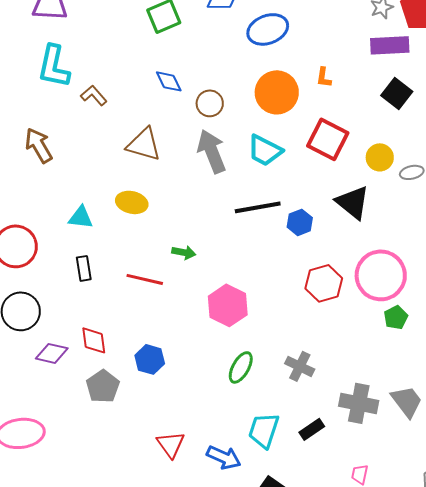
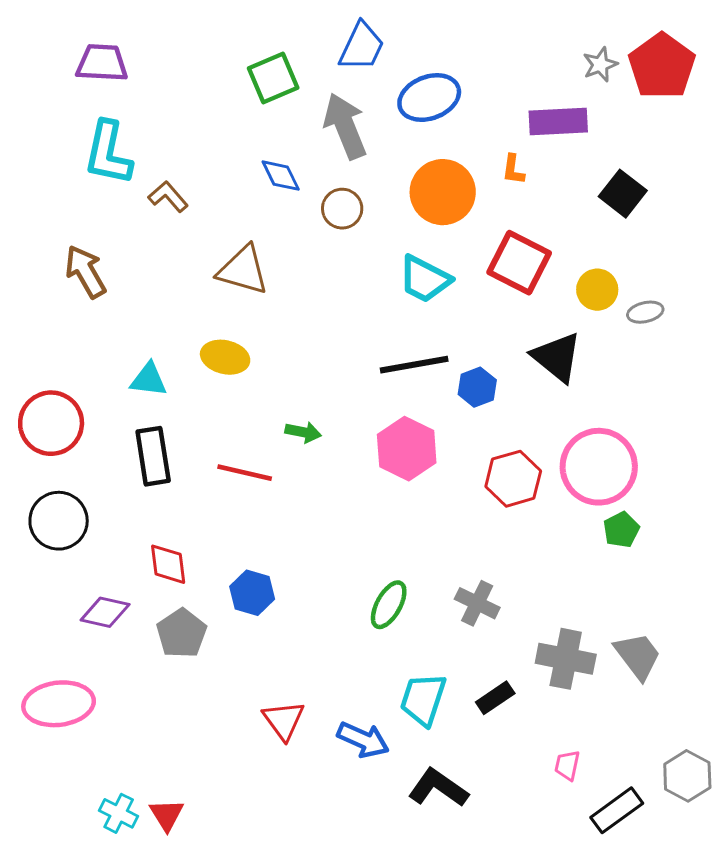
purple rectangle: (390, 45) -> (558, 122), moved
gray arrow: (212, 151) -> (345, 126), moved
black rectangle: (84, 268) -> (153, 456), size x1.5
pink hexagon: (228, 305) -> (407, 449), moved
purple diamond: (52, 353) -> (105, 612), moved

